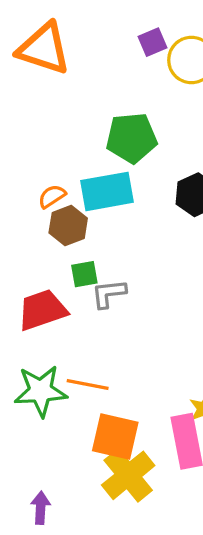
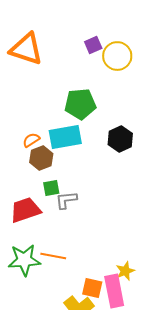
orange square: (115, 436) -> (92, 288), moved, size x0.7

